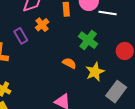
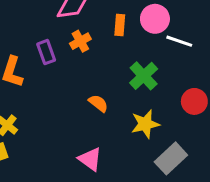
orange semicircle: (69, 63) -> (98, 103), moved

